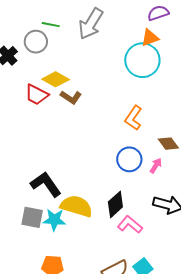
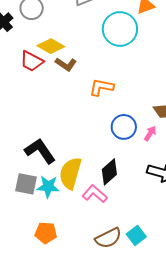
cyan circle: (142, 60) -> (120, 29), moved
orange L-shape: (133, 118) -> (101, 87), moved, turned 65
yellow semicircle: (76, 206) -> (70, 173), turned -92
pink L-shape: (130, 224) -> (95, 194), moved

